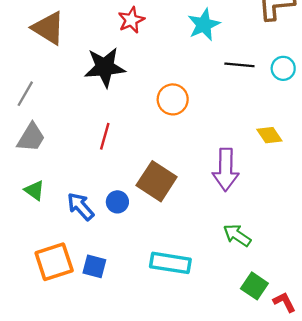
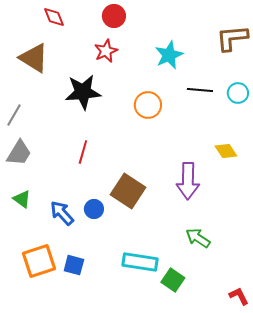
orange circle: (173, 99) -> (148, 105), moved
green square: (254, 286) -> (173, 280), moved

